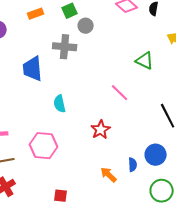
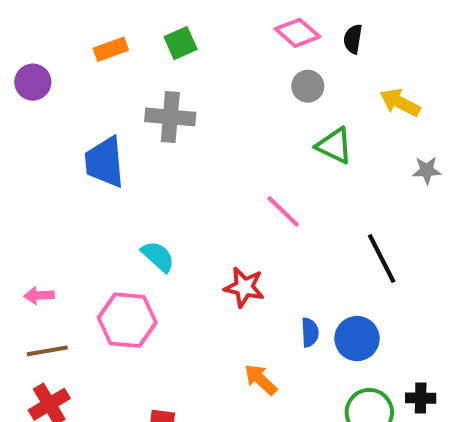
gray circle: (86, 26) -> (308, 86), moved
cyan semicircle: (60, 104) -> (158, 256), moved, turned 144
red star: (101, 130) -> (244, 287), turned -30
blue semicircle: (133, 165) -> (310, 332), moved

